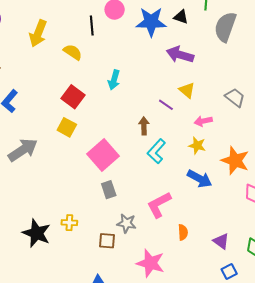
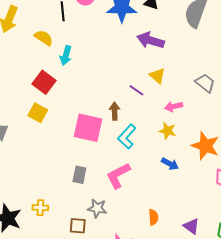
cyan arrow: (114, 80) -> (66, 55), moved
pink square: (103, 155) -> (88, 128), moved, turned -36
blue arrow: (200, 179) -> (170, 164), size x0.7
gray rectangle: (109, 190) -> (79, 175), turned 30
pink L-shape: (159, 205) -> (118, 175), moved

